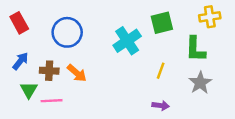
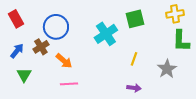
green L-shape: (195, 49) -> (181, 41), moved
brown cross: (49, 71) -> (41, 47), moved, turned -35
pink line: (52, 101) -> (69, 84), moved

